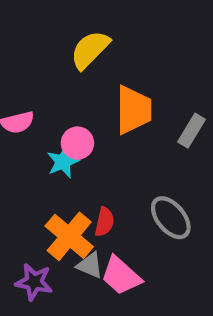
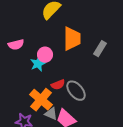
gray ellipse: (171, 218) -> (76, 91), moved
red semicircle: (104, 222) -> (58, 85), moved, turned 56

